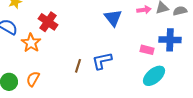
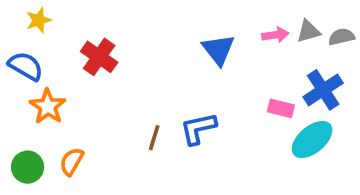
blue cross: (170, 40) -> (323, 90), turned -35
orange star: (31, 43) -> (48, 106), moved
cyan ellipse: (154, 76) -> (312, 140), moved

